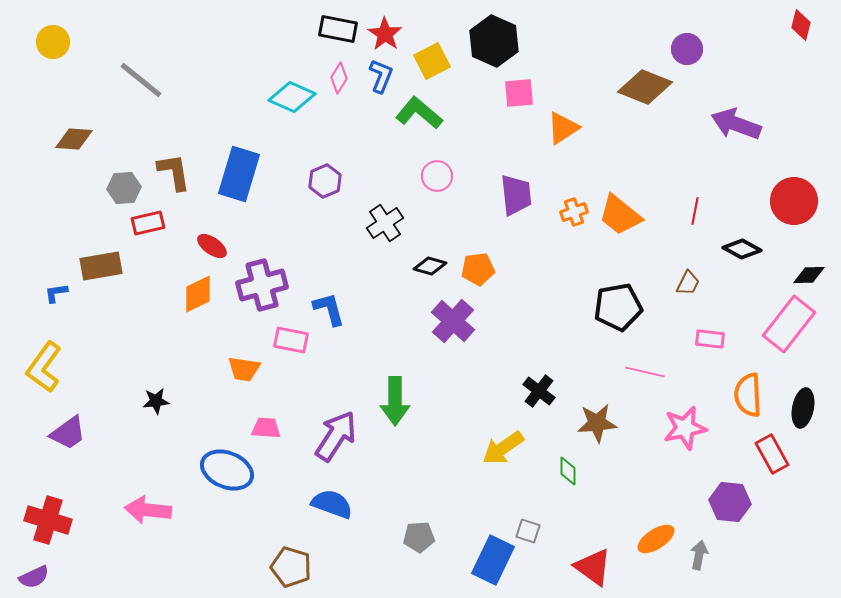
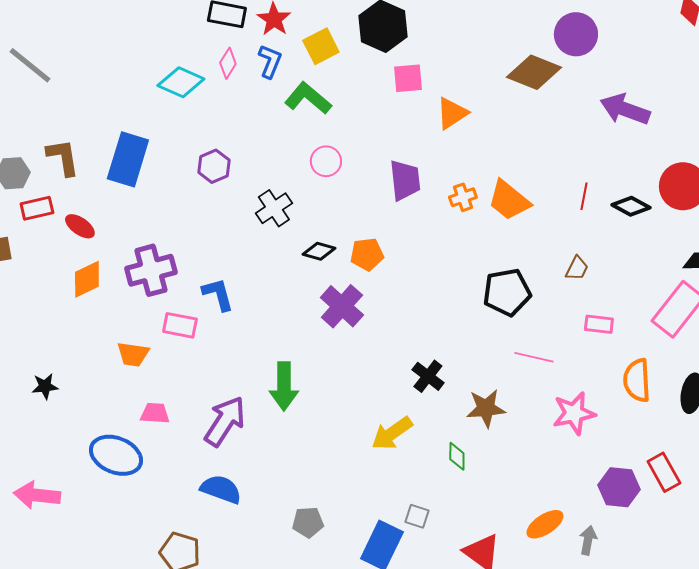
purple circle: (687, 49) -> (576, 34), size x1.4
red ellipse: (212, 246) -> (80, 226), moved
black diamond: (742, 249) -> (631, 206), moved
red rectangle: (772, 454) -> (664, 472), moved

